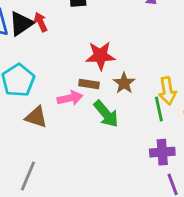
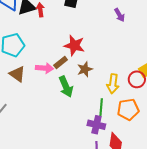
brown rectangle: (89, 84) -> (61, 63), turned -64
green line: (159, 109) -> (101, 107), moved

